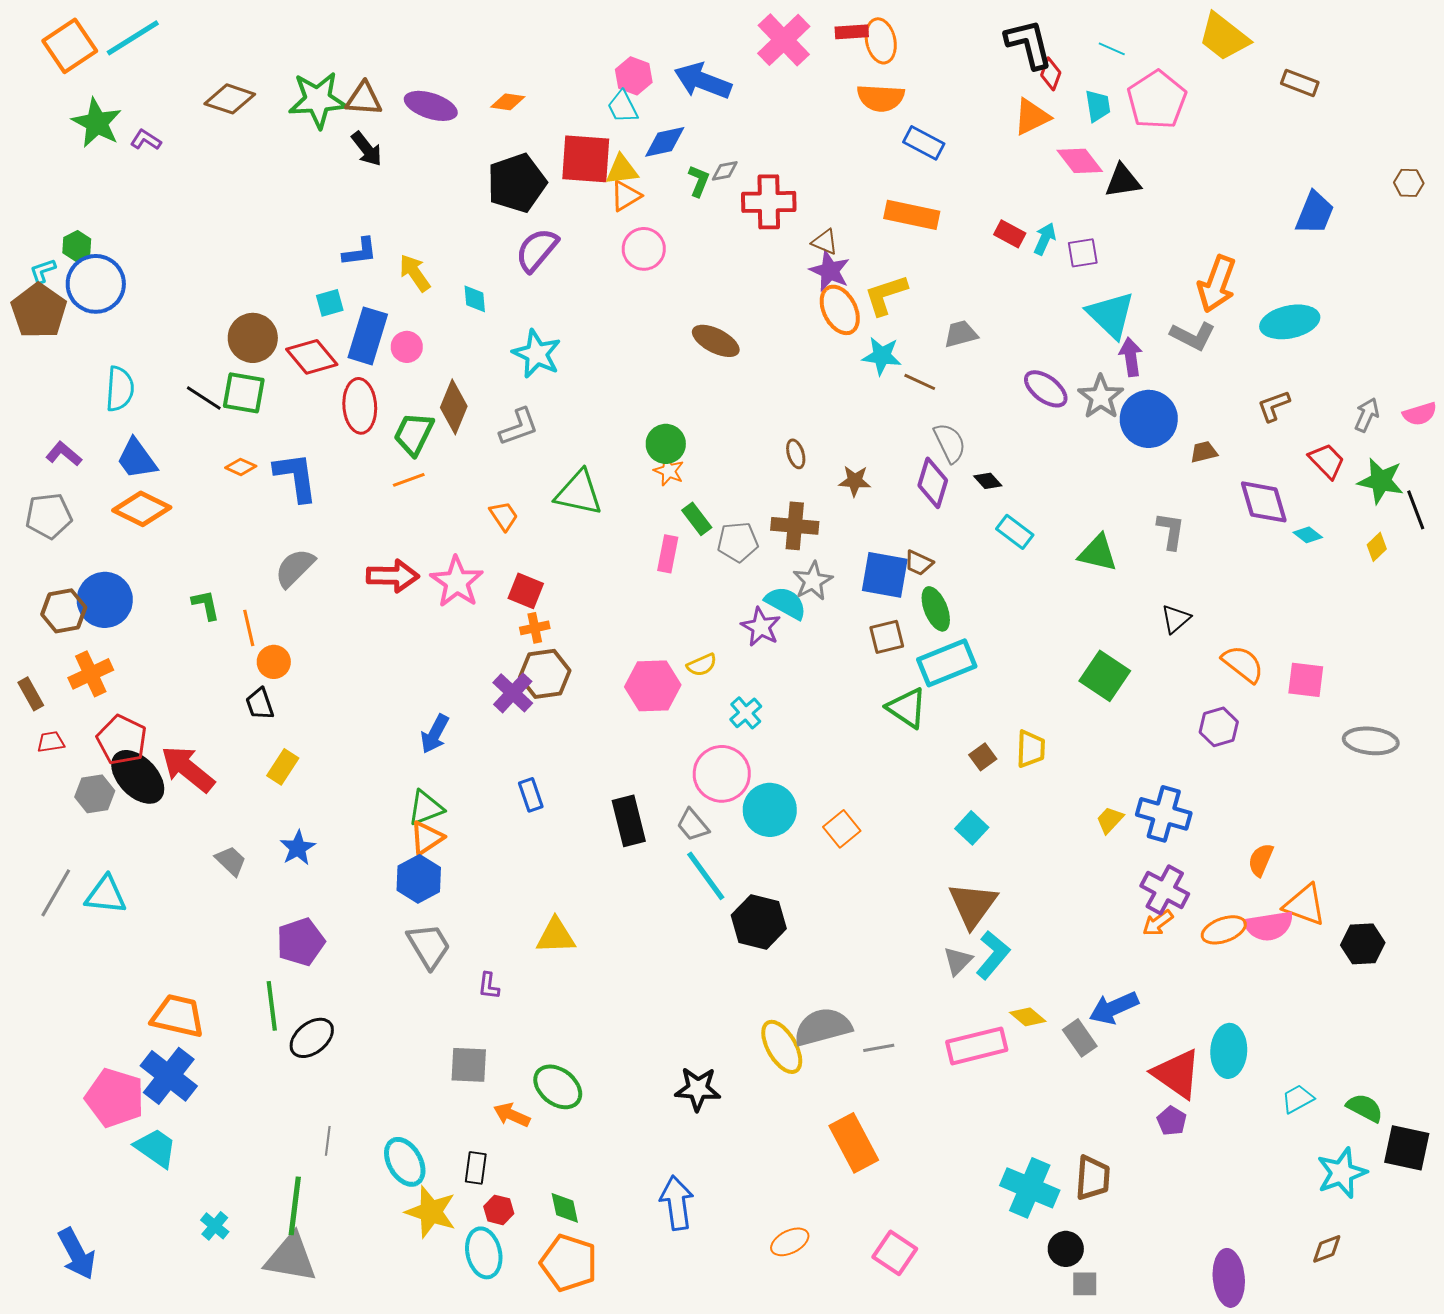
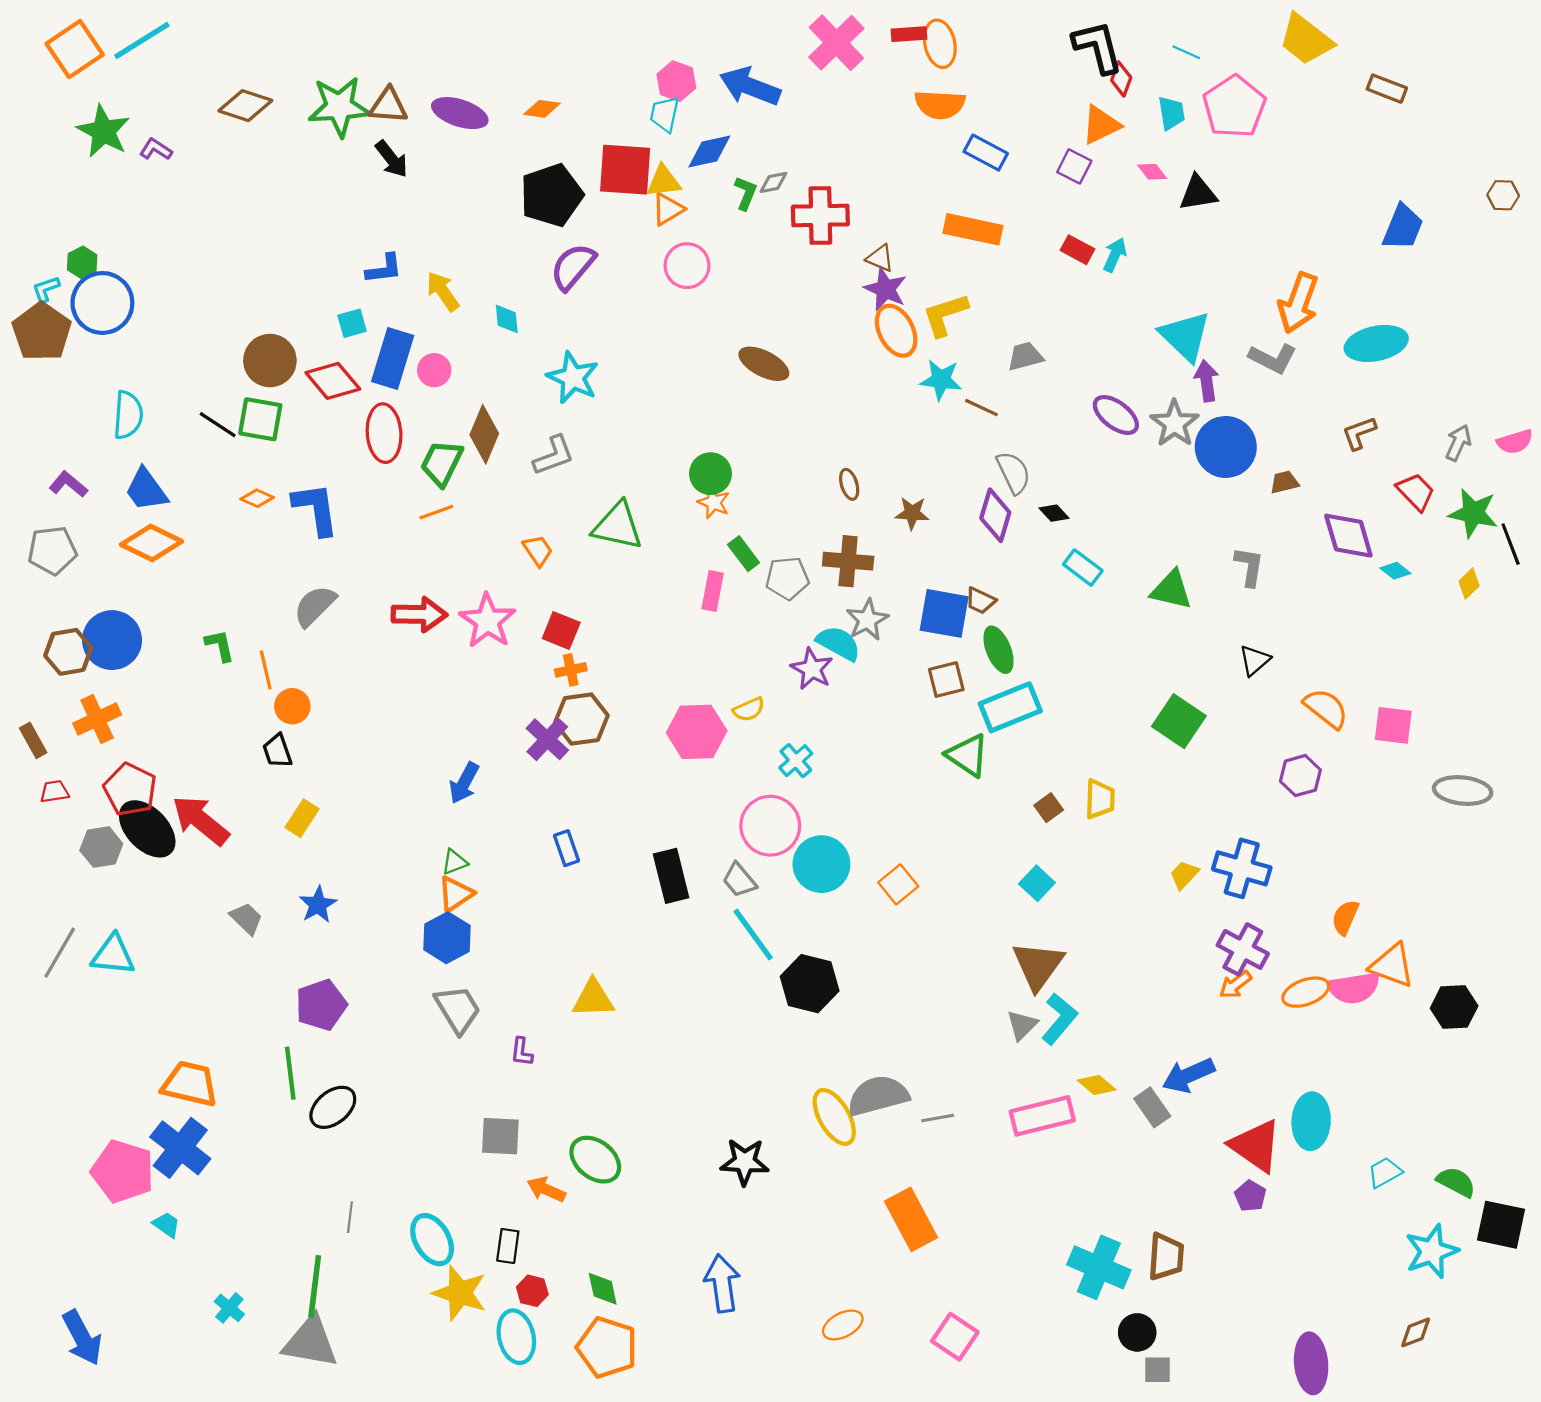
cyan trapezoid: (623, 107) -> (665, 114), turned 39
pink diamond: (1080, 161) -> (1152, 172), size x0.6
purple square: (1083, 253) -> (1074, 166), moved, turned 36
green triangle: (426, 808) -> (454, 862), size x0.7
cyan trapezoid: (156, 1148) -> (166, 1225), size x0.6

